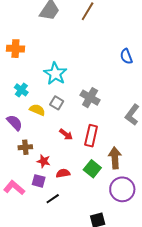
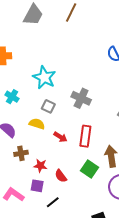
yellow semicircle: (37, 110) -> (37, 124), moved
red semicircle: (63, 173) -> (61, 176), turned -112

